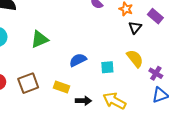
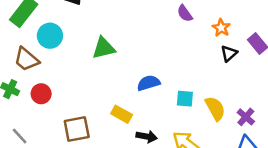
yellow semicircle: (135, 59) -> (215, 108), moved
brown square: (28, 83) -> (77, 129), moved

